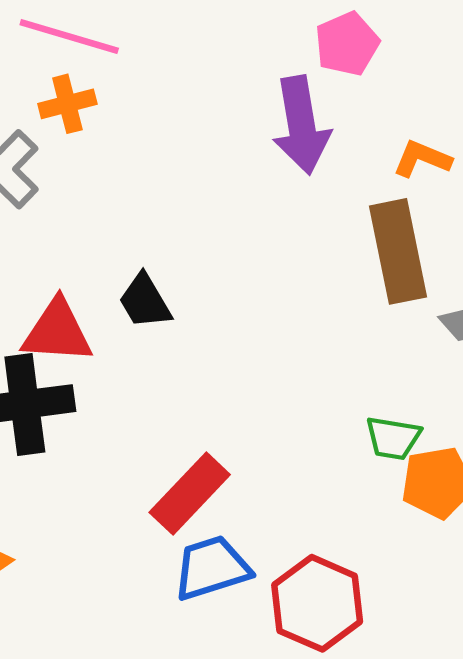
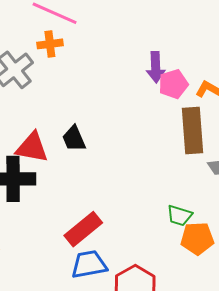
pink pentagon: (347, 44) -> (173, 84), moved
purple arrow: (301, 125) -> (156, 67), size x0.7

